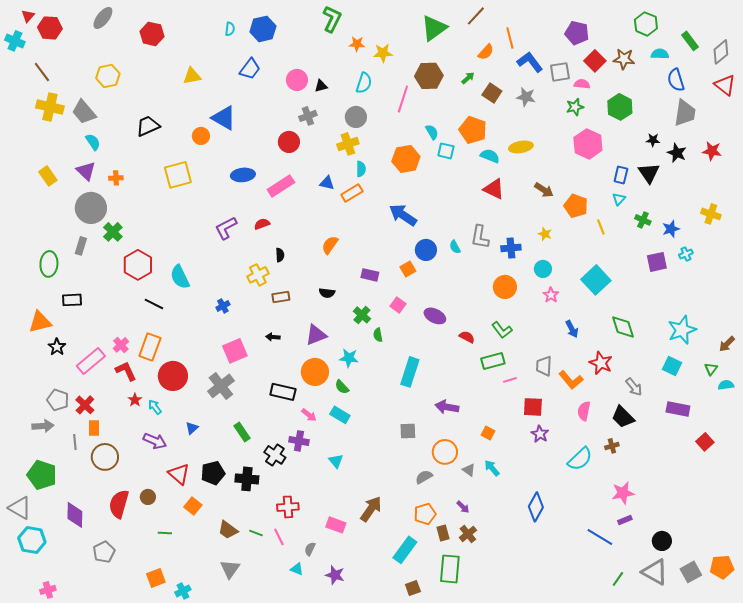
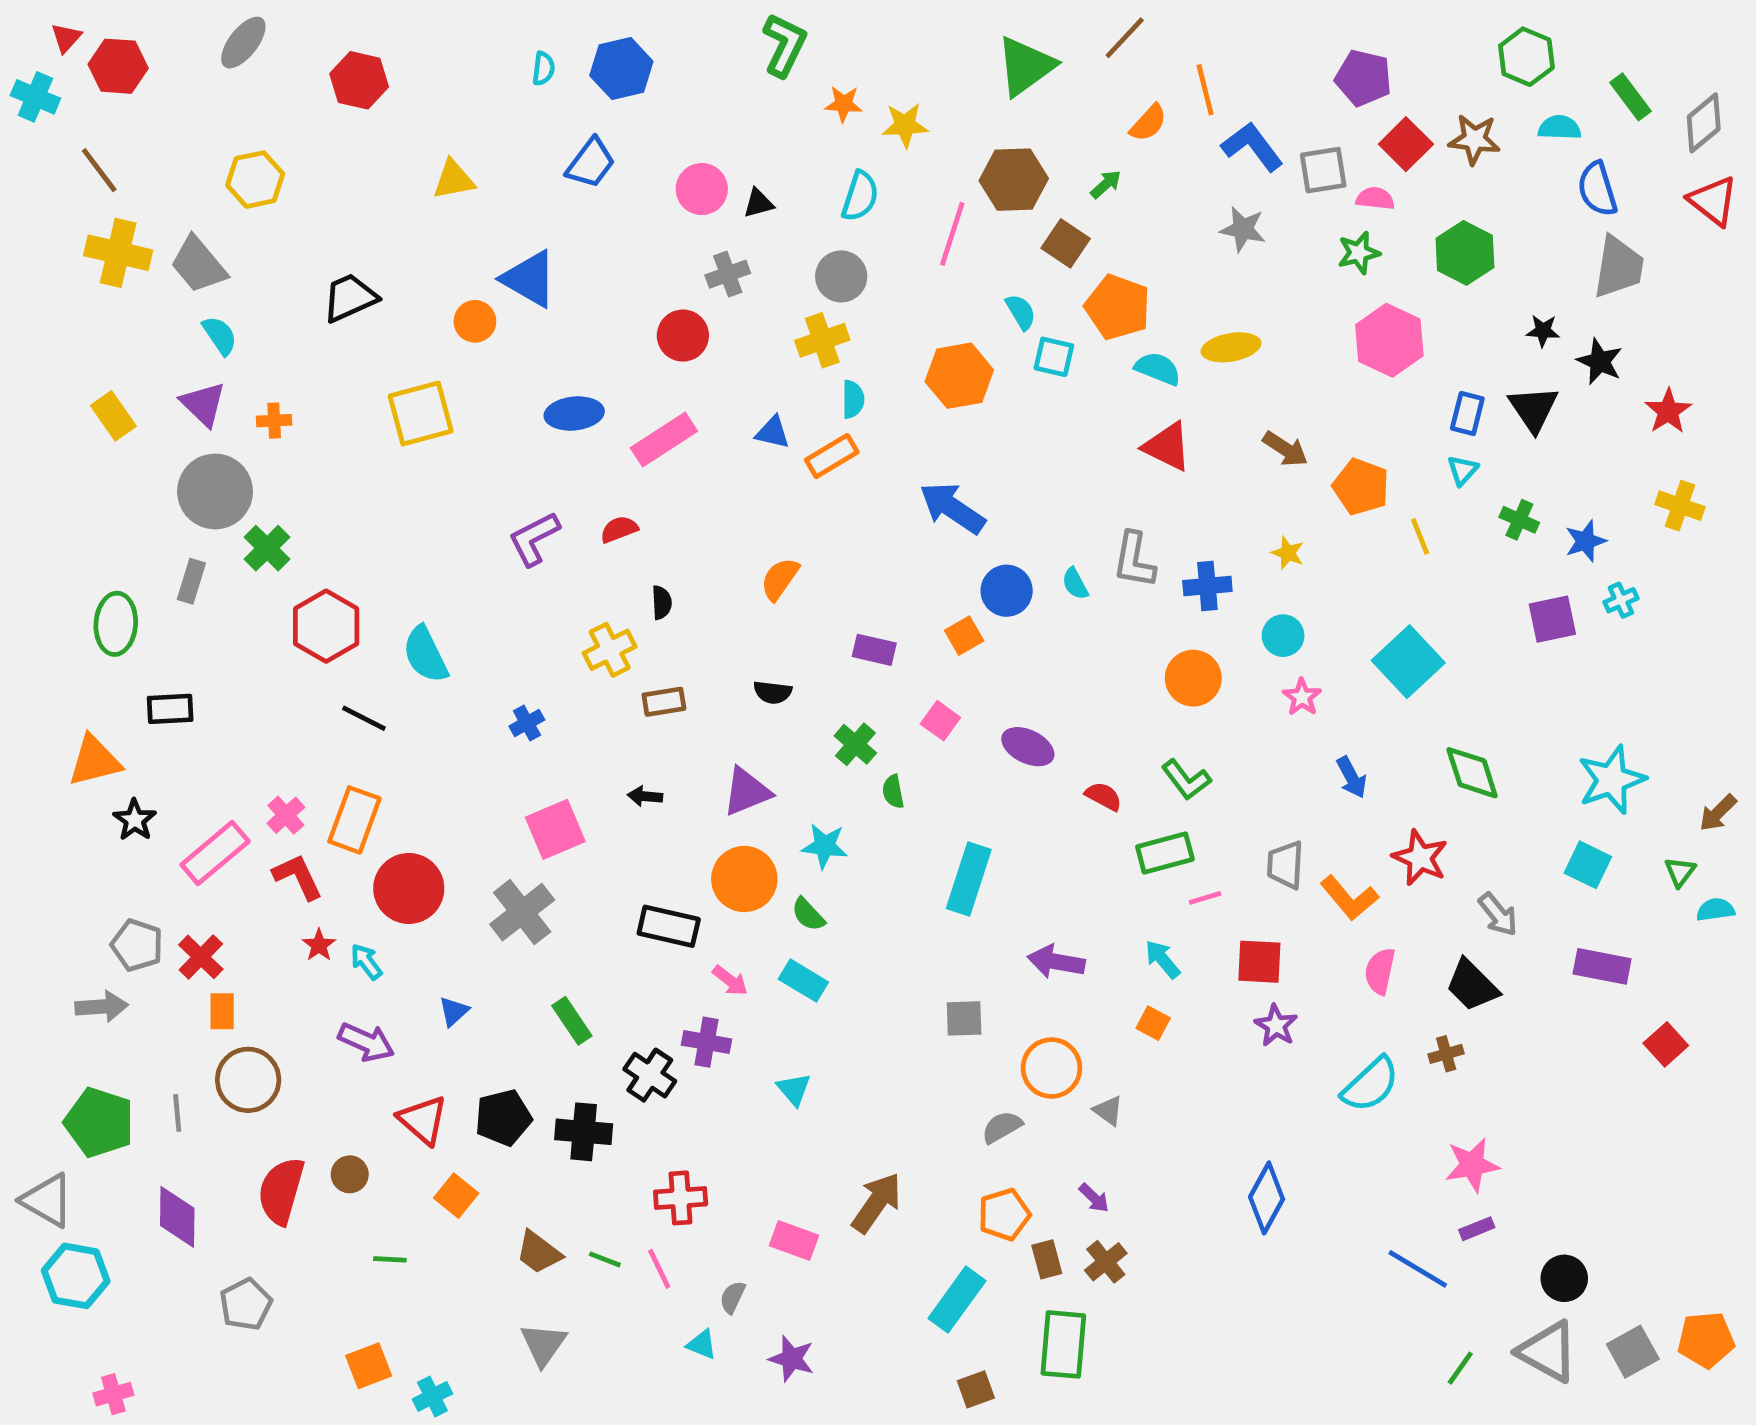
brown square: (492, 93) -> (1066, 243), moved
red star: (712, 151) -> (1668, 411), moved, turned 30
gray line: (75, 442) -> (177, 1113), moved
cyan arrow: (492, 468) -> (1163, 959), moved

